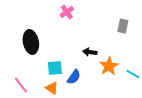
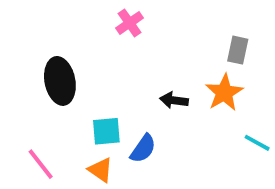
orange star: (109, 66) -> (224, 93), moved

